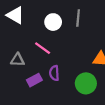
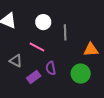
gray line: (78, 18) -> (65, 32), moved
gray triangle: (18, 60) -> (16, 61), turned 32

